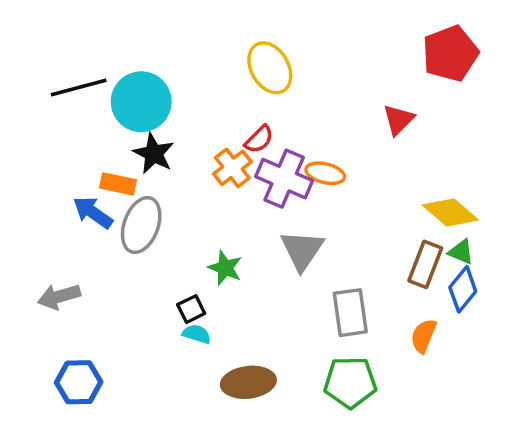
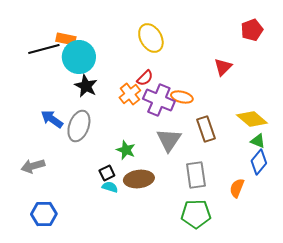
red pentagon: (450, 54) -> (252, 30), size x0.7
orange rectangle: (118, 184) -> (66, 39), moved
brown rectangle: (425, 264) -> (206, 129), moved, turned -40
brown ellipse: (248, 382) -> (139, 179), moved

